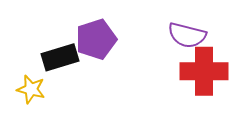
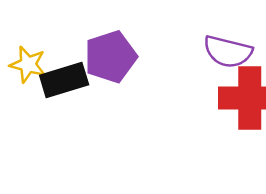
yellow star: (31, 89) -> (28, 64), moved

